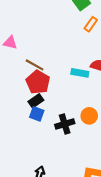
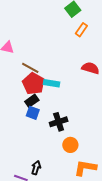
cyan rectangle: (80, 73) -> (51, 83), moved
orange circle: (89, 116) -> (70, 145), moved

